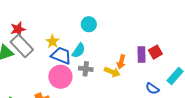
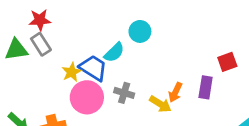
yellow star: (52, 41) -> (72, 72), moved
gray rectangle: (22, 46) -> (41, 44), size x0.7
cyan semicircle: (79, 51) -> (114, 52), moved
red square: (155, 52) -> (227, 62), moved

